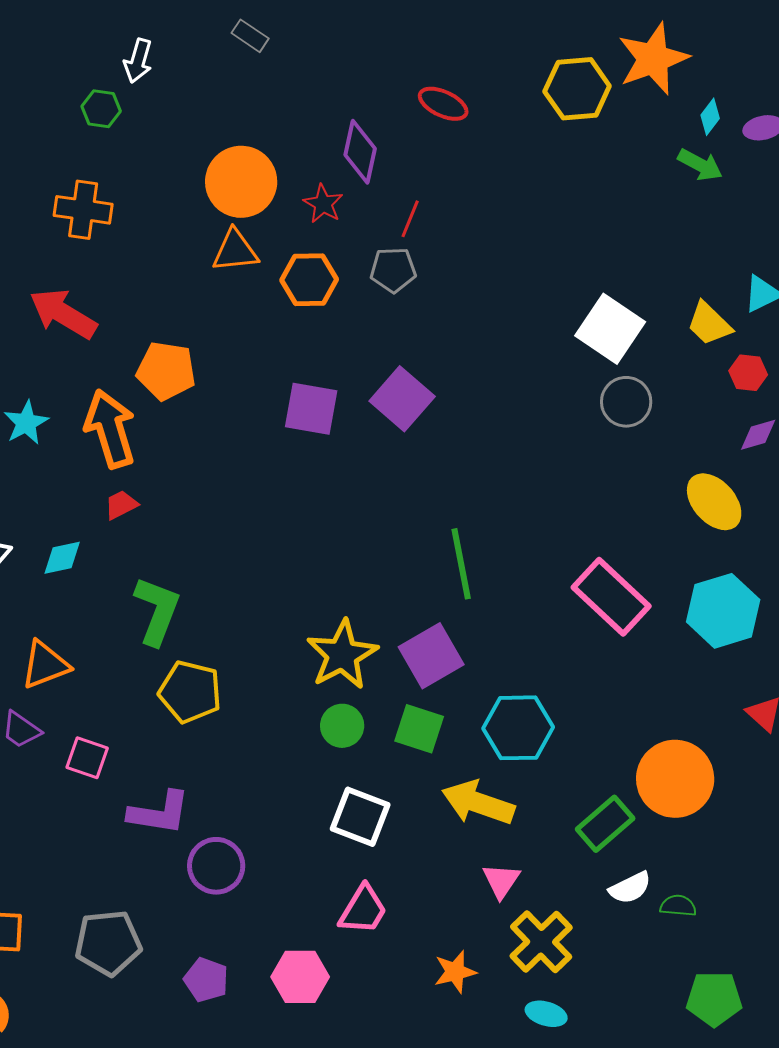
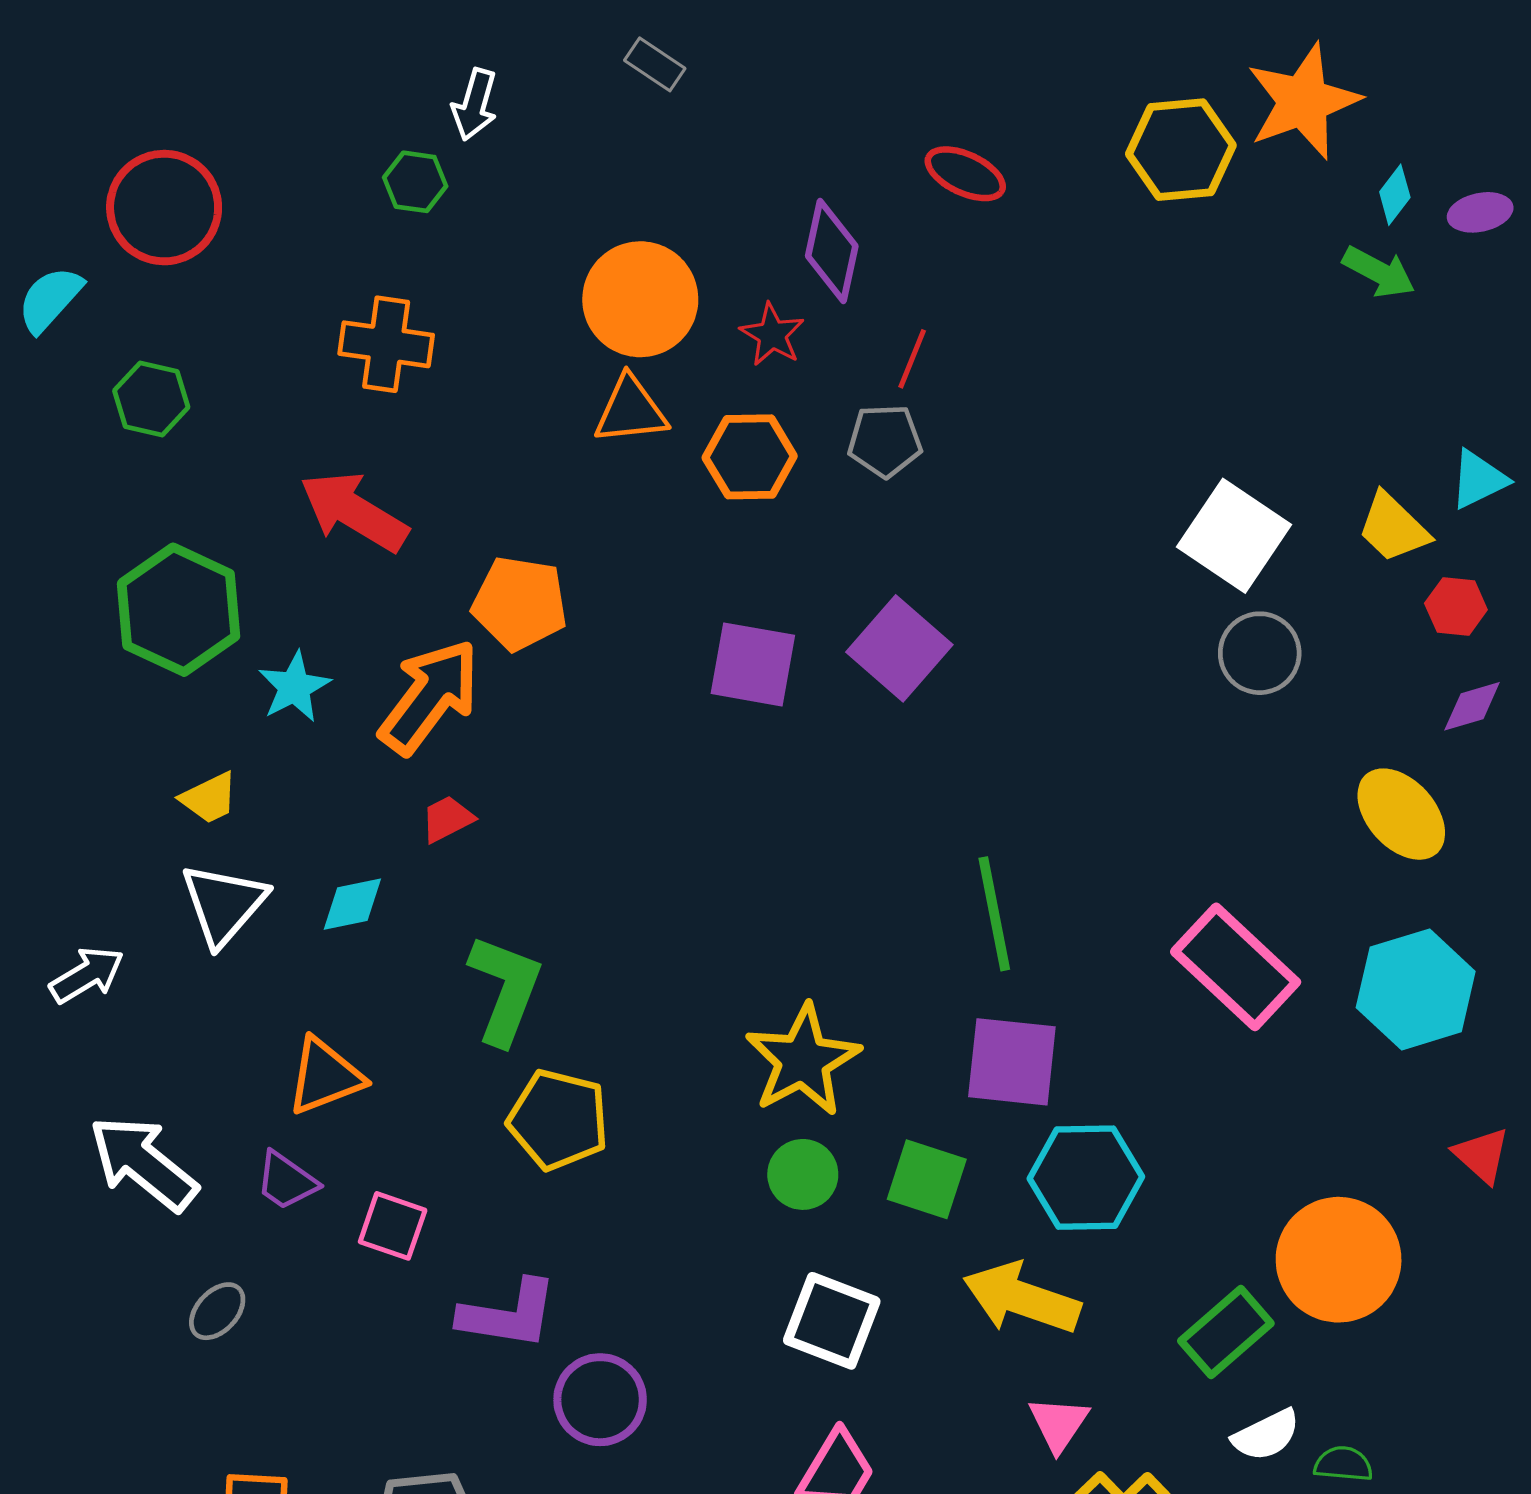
orange arrow: (110, 429) -> (430, 697), turned 54
purple square: (431, 656) -> (1012, 1062), moved, turned 36

